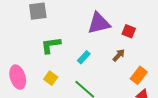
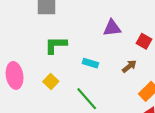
purple triangle: (99, 23) -> (112, 28), size x0.7
cyan rectangle: (84, 57) -> (90, 63), turned 56

